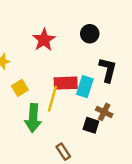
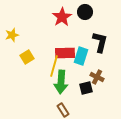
red star: (44, 40) -> (62, 17), moved
green arrow: (33, 118) -> (61, 82), moved
black square: (91, 125) -> (86, 88), turned -32

